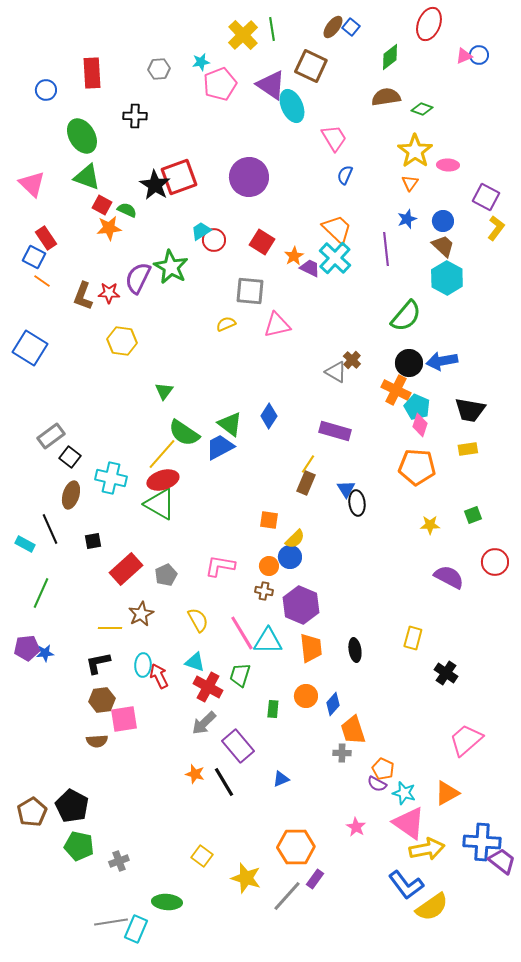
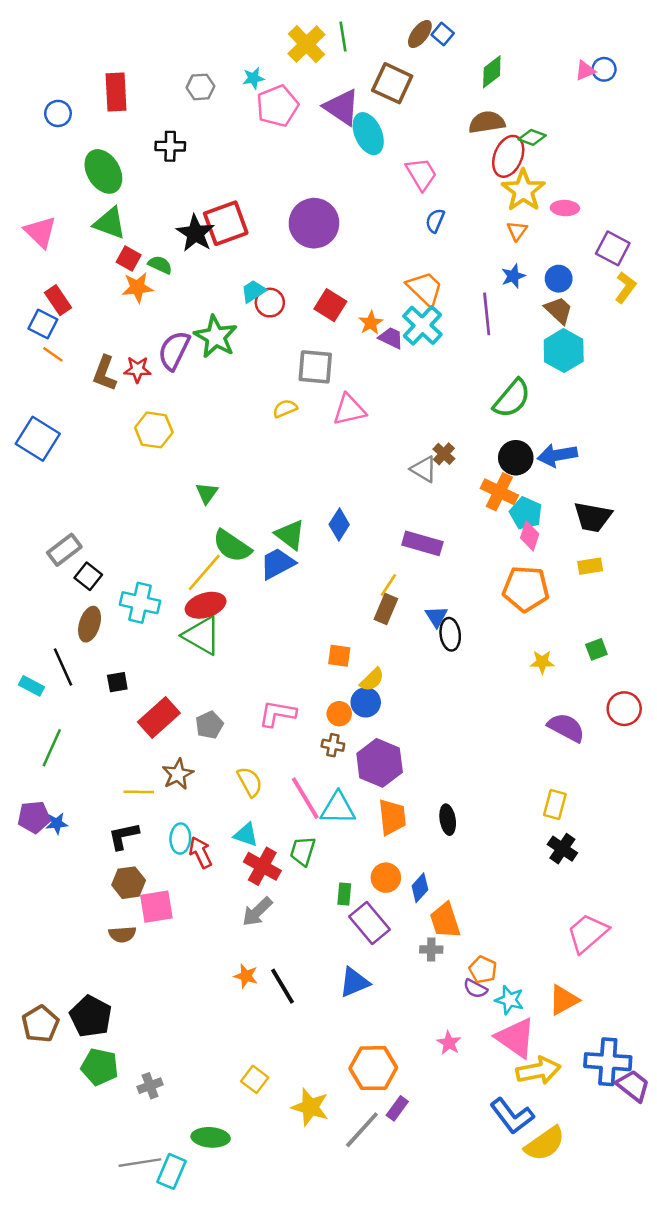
red ellipse: (429, 24) -> (508, 156), moved
yellow rectangle: (413, 638) -> (555, 804), moved
purple rectangle: (238, 746) -> (369, 923), moved
blue triangle: (281, 779) -> (354, 982), size x1.5

